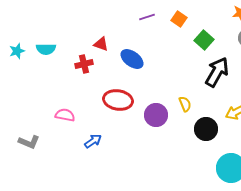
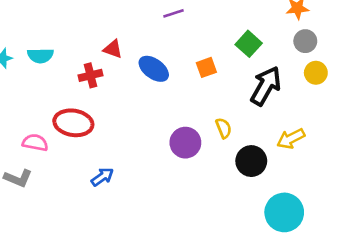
orange square: (179, 19) -> (206, 67), moved, turned 35
red ellipse: (118, 100) -> (73, 123), moved
pink semicircle: (65, 115) -> (35, 143), moved

